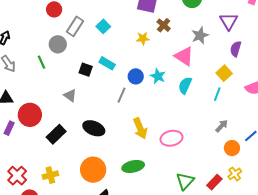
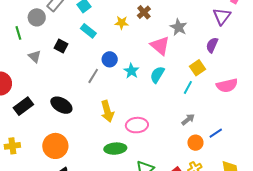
purple triangle: (229, 21) -> (222, 16), moved
gray star: (200, 35) -> (179, 27), turned -30
cyan rectangle: (107, 63) -> (88, 31), moved
cyan star: (158, 76) -> (131, 71), moved
gray triangle: (70, 95) -> (35, 56), moved
green ellipse: (133, 166) -> (115, 149), moved

